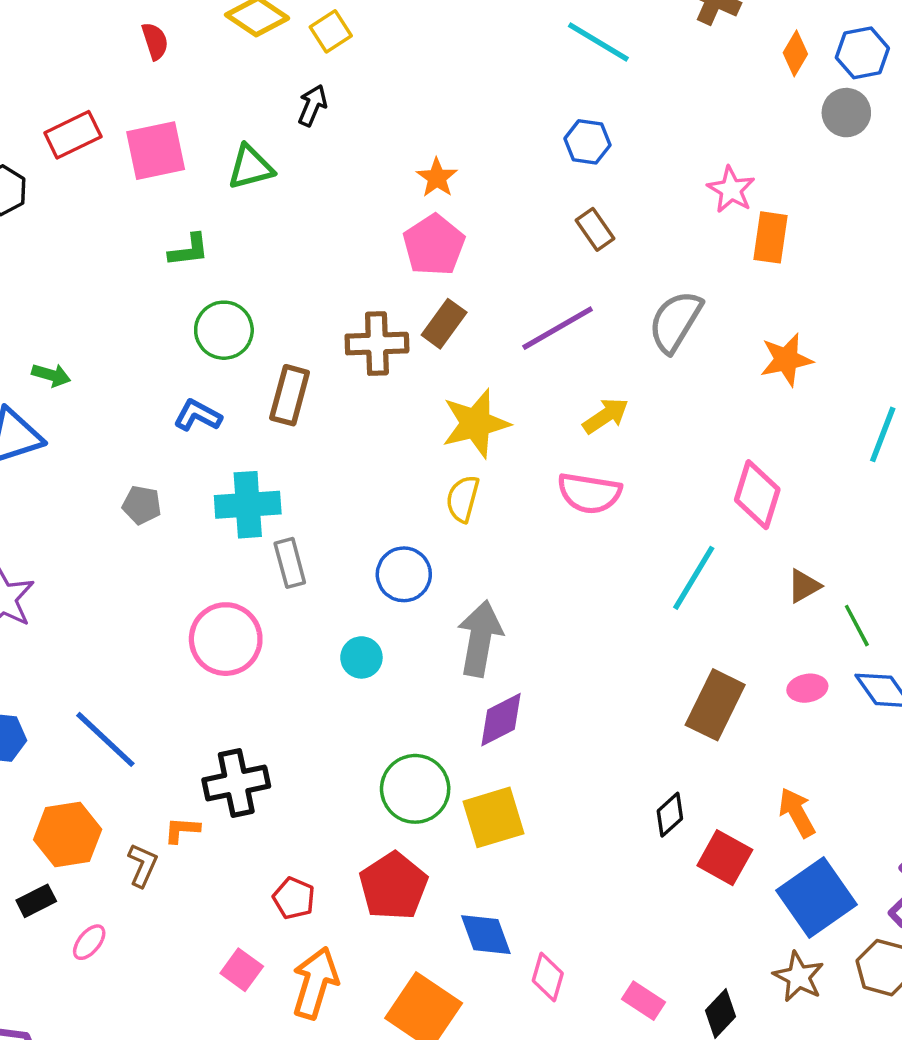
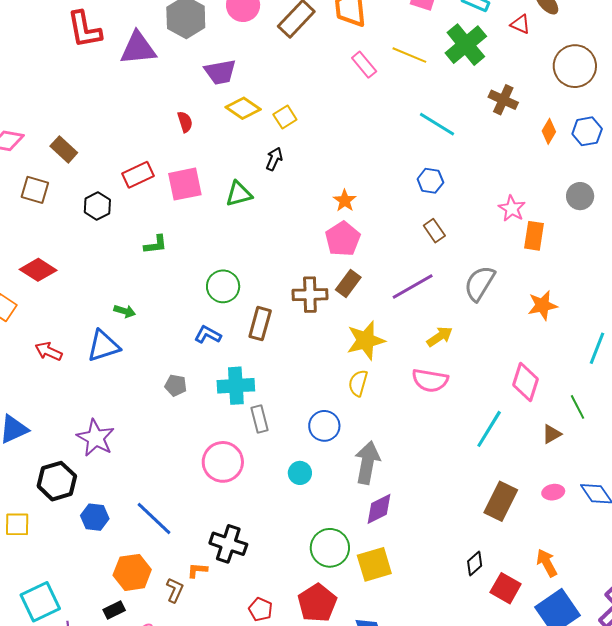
gray circle: (846, 113) -> (580, 196), moved
green L-shape: (189, 250) -> (156, 245), moved
green line: (857, 626) -> (578, 407), moved
black cross: (236, 783) -> (228, 544), turned 30

